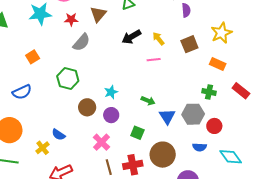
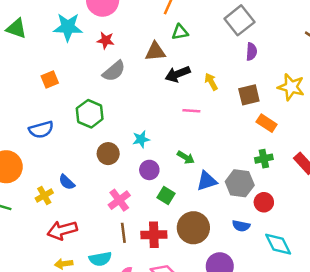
brown triangle: (98, 14) -> (155, 52), moved, turned 36
yellow star: (221, 33) -> (291, 87), turned 30
pink line: (154, 60) -> (191, 111), moved
orange rectangle: (218, 64) -> (267, 123), moved
blue semicircle: (22, 92) -> (41, 130), moved
green cross: (209, 92) -> (264, 159), turned -32
purple circle: (111, 115) -> (149, 170), moved
blue triangle: (167, 116) -> (207, 181), turned 36

